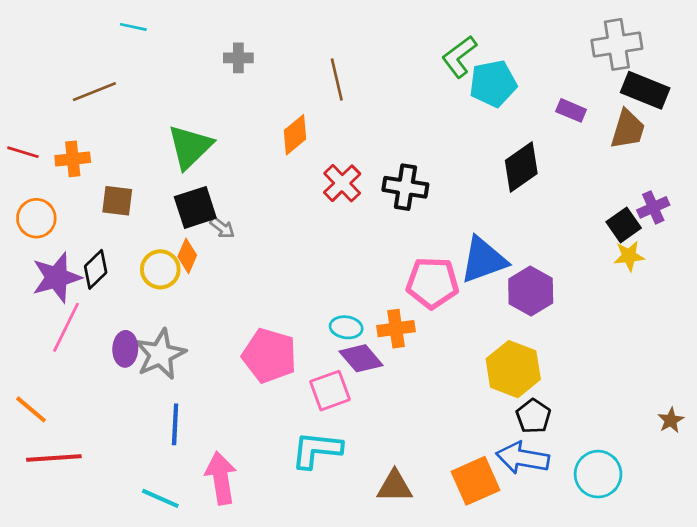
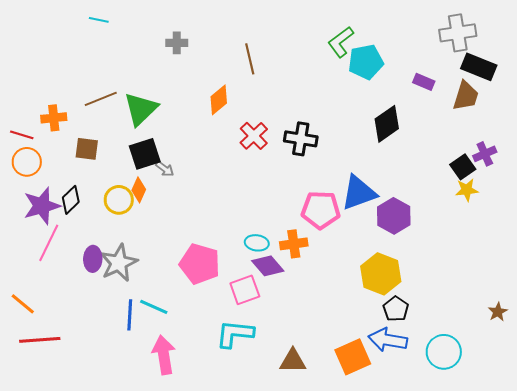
brown line: (94, 92) -> (101, 99), moved
red line: (23, 152) -> (22, 135), moved
cyan line: (160, 498) -> (154, 307), moved

